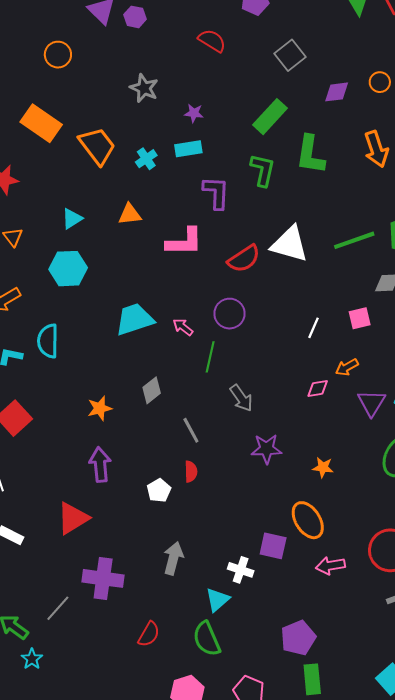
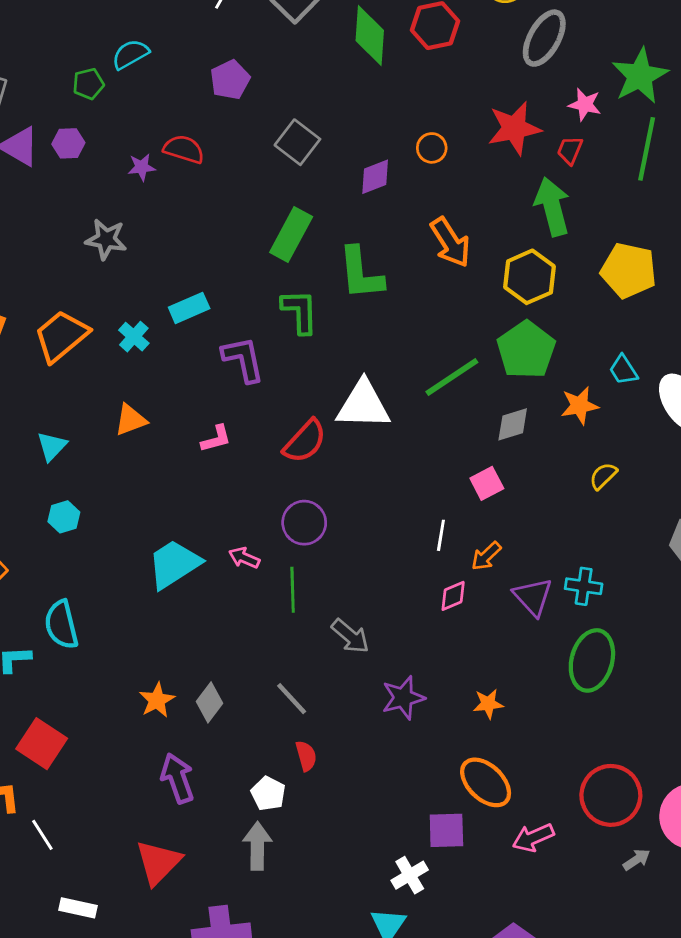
purple star: (194, 113) -> (142, 167), moved
orange trapezoid: (97, 146) -> (61, 336), turned -78
pink L-shape: (184, 242) -> (216, 439), size x0.6
cyan hexagon: (68, 269) -> (64, 517), size x0.6
white line: (314, 328) -> (441, 535), moved
gray diamond: (152, 390) -> (209, 702), moved
gray arrow: (173, 558) -> (257, 846), moved
white cross: (241, 570) -> (410, 875), turned -35

